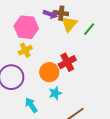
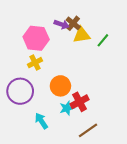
brown cross: (61, 13) -> (73, 23), turned 32
yellow triangle: (69, 24) -> (82, 35), turned 42
red cross: (67, 62) -> (80, 102), moved

